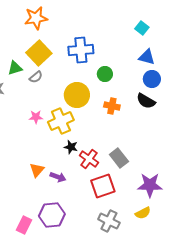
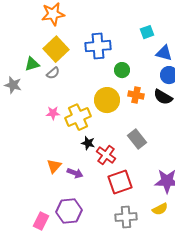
cyan square: (142, 28) -> (147, 32), moved, turned 32
yellow circle: (77, 95) -> (107, 100), moved
orange cross: (112, 106) -> (136, 95), moved
gray rectangle: (119, 158) -> (137, 139), moved
gray cross: (109, 221) -> (126, 217), turned -30

